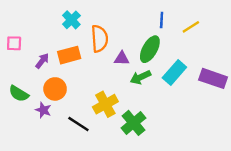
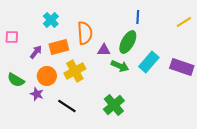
cyan cross: (71, 20) -> (51, 20), moved
yellow line: (191, 27) -> (184, 22), moved
green arrow: (140, 77) -> (120, 66), turned -132
yellow cross: (105, 104) -> (75, 71), moved

